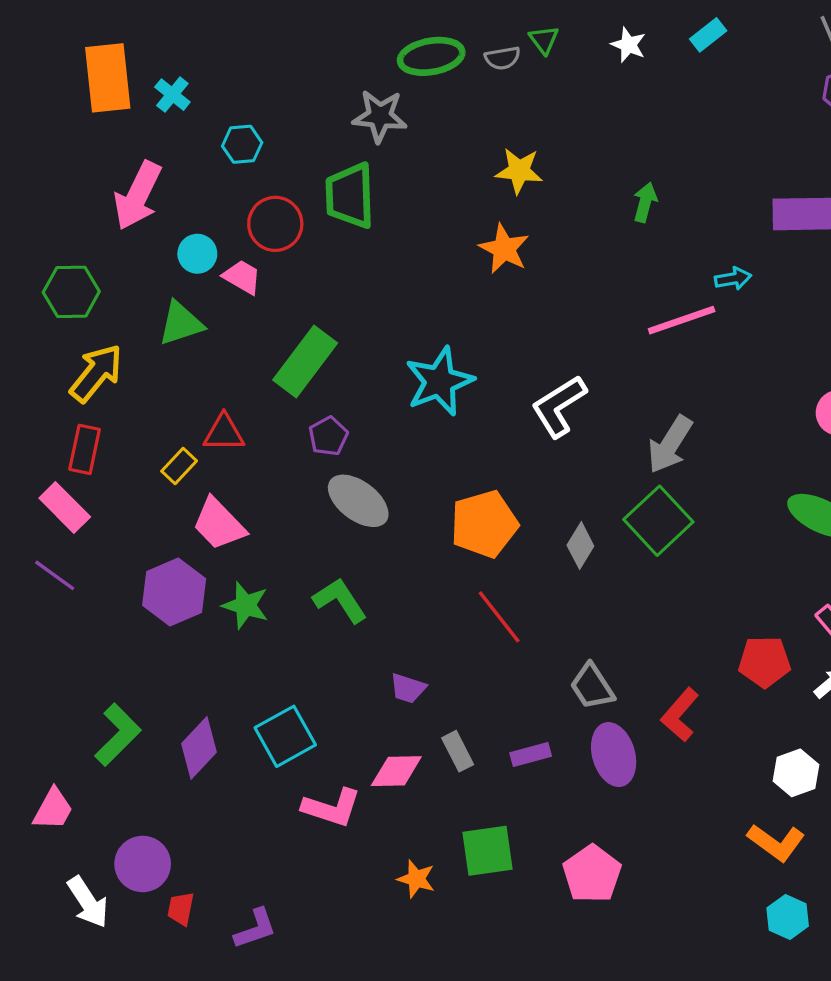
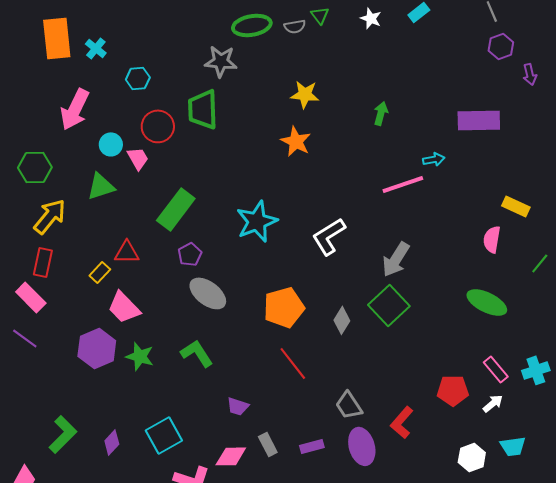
pink trapezoid: (242, 277) -> (138, 158), turned 30
purple diamond: (199, 748) -> (112, 442), size x0.7

